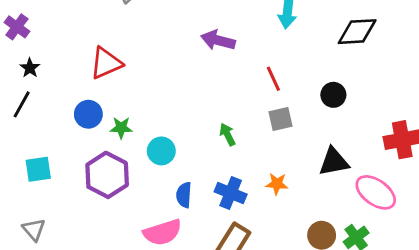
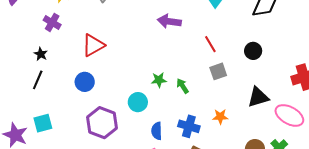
purple cross: (17, 27) -> (52, 22), moved
green star: (121, 128) -> (159, 80), moved
cyan square: (38, 169) -> (43, 123), moved

